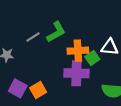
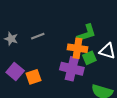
green L-shape: (56, 32) -> (86, 33), moved
gray line: (33, 37) -> (38, 36), moved

